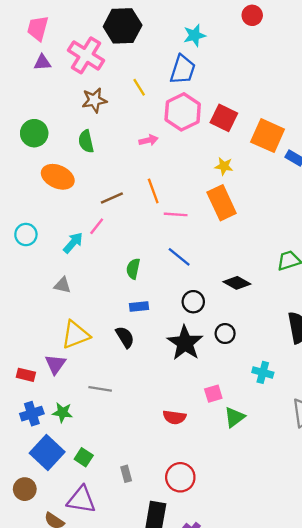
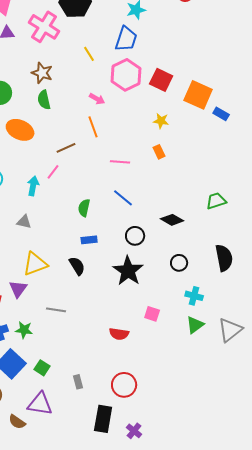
brown star: (94, 100) -> (42, 73), moved, turned 30
pink arrow: (148, 140) -> (97, 99), turned 42
orange line: (153, 191) -> (93, 127), moved
orange rectangle: (222, 203) -> (159, 152), size x0.5
cyan arrow: (73, 243) -> (33, 186), turned -30
black circle: (225, 334) -> (179, 263), moved
pink square: (213, 394) -> (152, 314), turned 35
green triangle: (235, 417) -> (195, 325), moved

